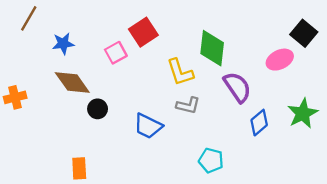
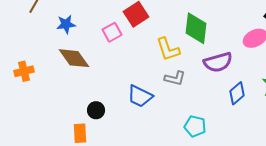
purple semicircle: (237, 87) -> (218, 62), turned 108
black circle: (98, 109) -> (96, 110), moved

